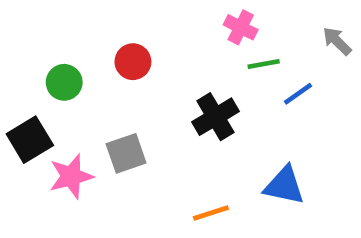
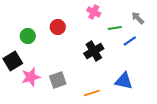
pink cross: (241, 27) -> (94, 12), moved
gray arrow: (337, 41) -> (138, 18), moved
gray square: (126, 153) -> (58, 80), moved

